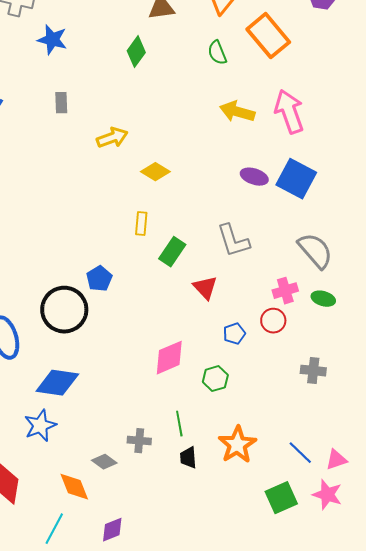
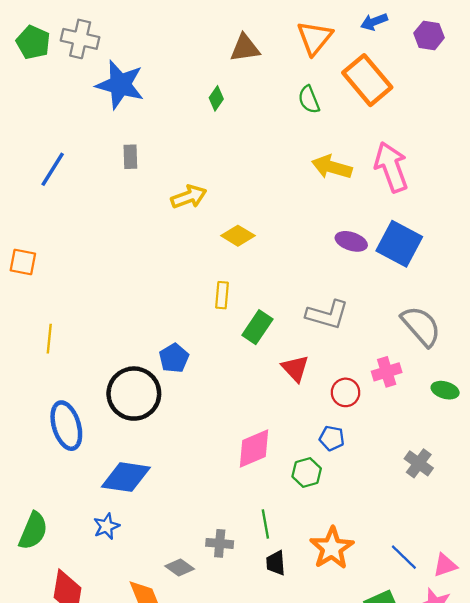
blue star: (52, 40) -> (120, 85), size x1.4
green diamond: (136, 52) -> (216, 98), size x0.7
gray L-shape: (233, 241) -> (327, 315), turned -57
green ellipse: (323, 299) -> (445, 390), moved
red circle: (273, 321) -> (346, 392), moved
blue pentagon: (234, 334) -> (332, 438), moved, turned 30
gray cross: (313, 371) -> (419, 463), turned 30
blue star: (40, 426) -> (106, 526), size x0.7

